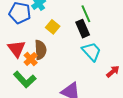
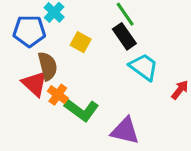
brown semicircle: (40, 50) -> (48, 66), moved
green L-shape: (25, 80) -> (82, 110), moved

